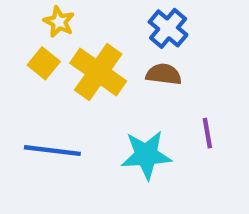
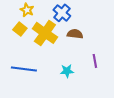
blue cross: (168, 28) -> (62, 13), moved
cyan star: (146, 155) -> (67, 71), size x0.6

